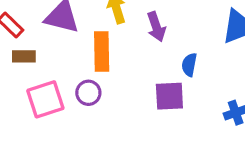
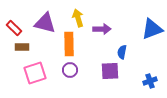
purple arrow: (156, 27) -> (102, 29), turned -72
purple circle: (88, 93) -> (70, 70), moved

